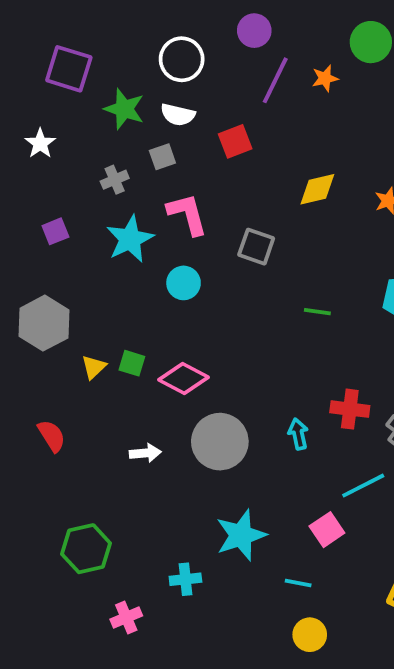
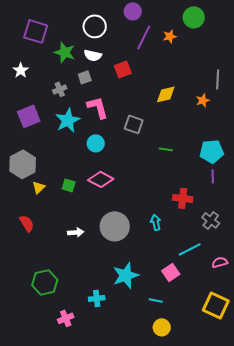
purple square: (55, 231) -> (29, 116), size x1.6
green line: (317, 312) -> (166, 149), moved
yellow triangle: (94, 367) -> (39, 187), moved
pink diamond: (184, 379) -> (101, 179), moved
red cross: (350, 409) -> (183, 198), moved

